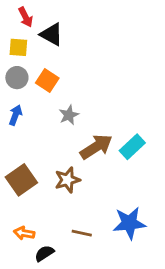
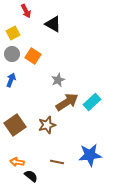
red arrow: (26, 17) -> (26, 11), moved
black triangle: (52, 34) -> (53, 24), moved
yellow square: (18, 47) -> (13, 33), turned -32
gray star: (69, 115) -> (58, 80), moved
black semicircle: (44, 253) -> (31, 176), turned 72

